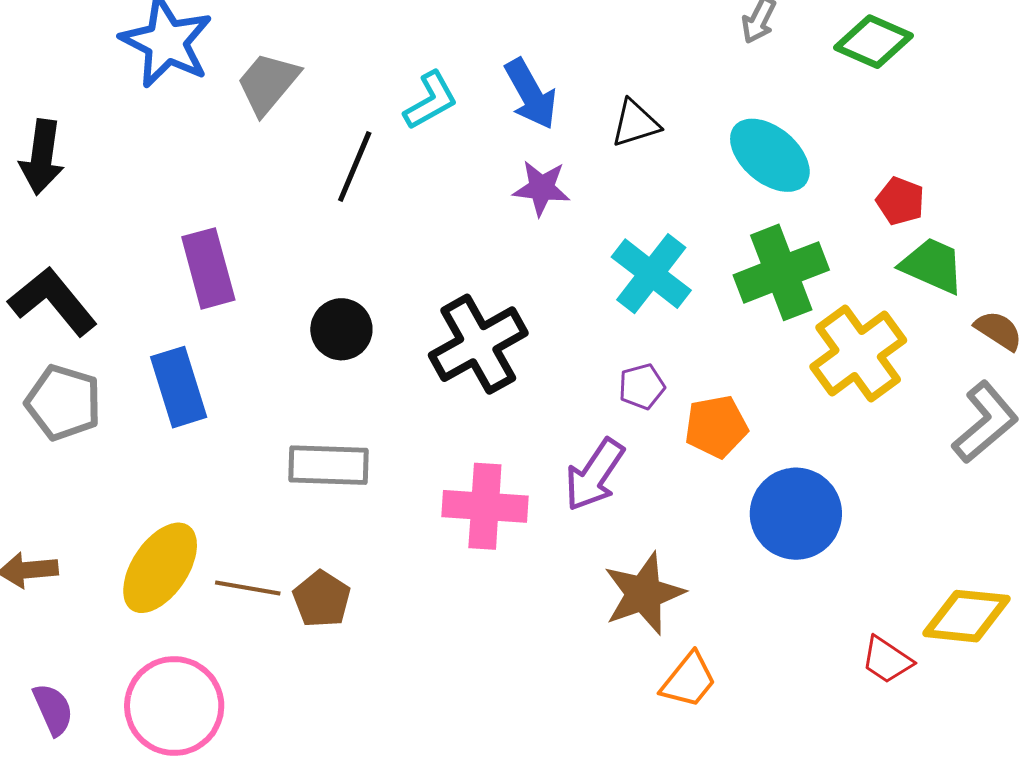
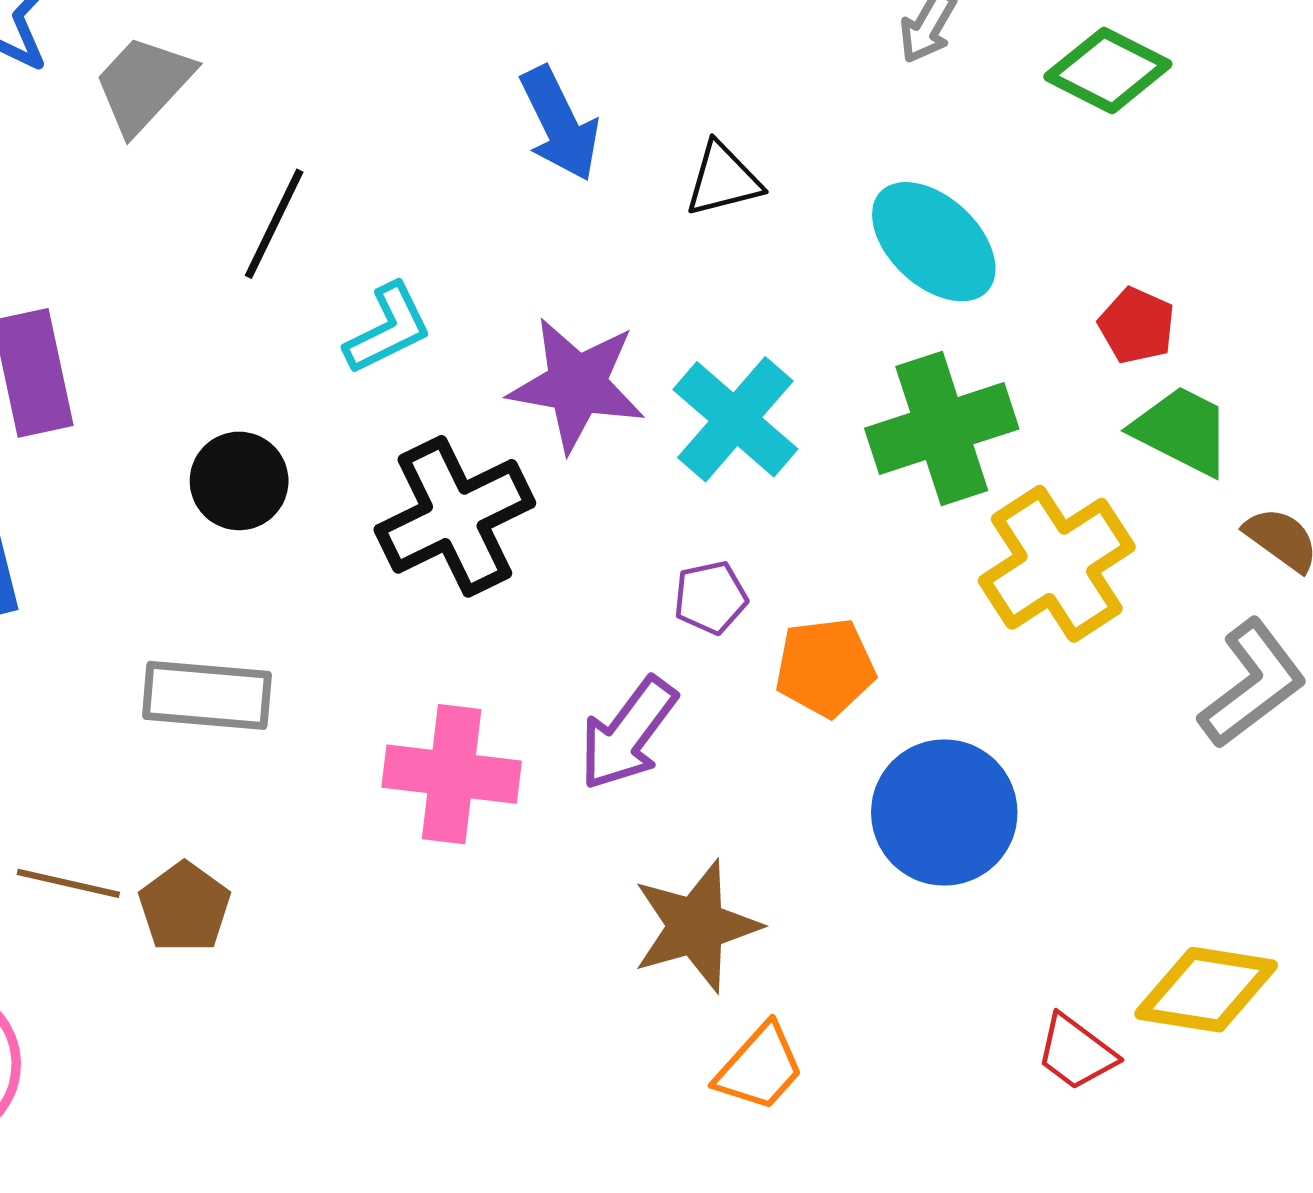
cyan L-shape: (431, 101) -> (388, 329), moved
purple star: (541, 188) -> (577, 385), moved, size x1.5

